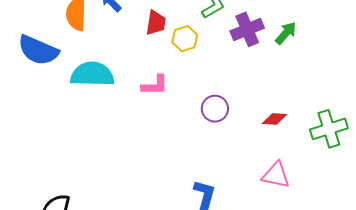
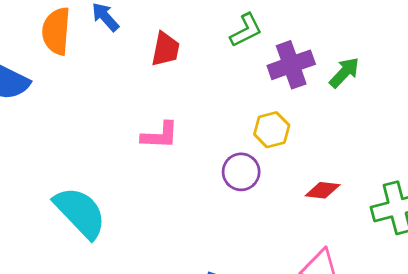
yellow hexagon: (185, 39) -> (272, 130), moved
cyan semicircle: (92, 74) -> (80, 212), moved, turned 42

